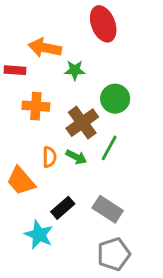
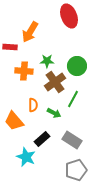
orange arrow: (45, 48) -> (30, 32), turned -70
green star: (75, 70) -> (47, 61), moved
green arrow: (76, 157) -> (54, 113), moved

